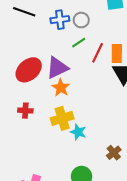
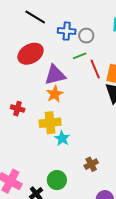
red line: (98, 53) -> (95, 69), turned -60
red ellipse: (29, 70) -> (31, 54), moved

